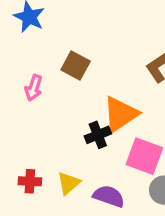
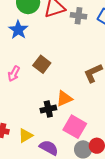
orange triangle: (120, 114) -> (64, 99), size x0.7

